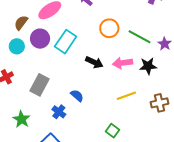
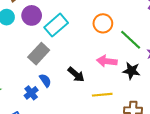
black arrow: (94, 62) -> (76, 74), moved
gray rectangle: (40, 85) -> (39, 54), moved
blue semicircle: (77, 96) -> (45, 80), moved

